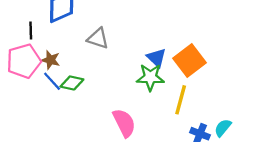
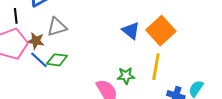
gray triangle: (98, 38) -> (57, 27), moved, turned -30
green star: (150, 77) -> (126, 76), moved, size x0.7

